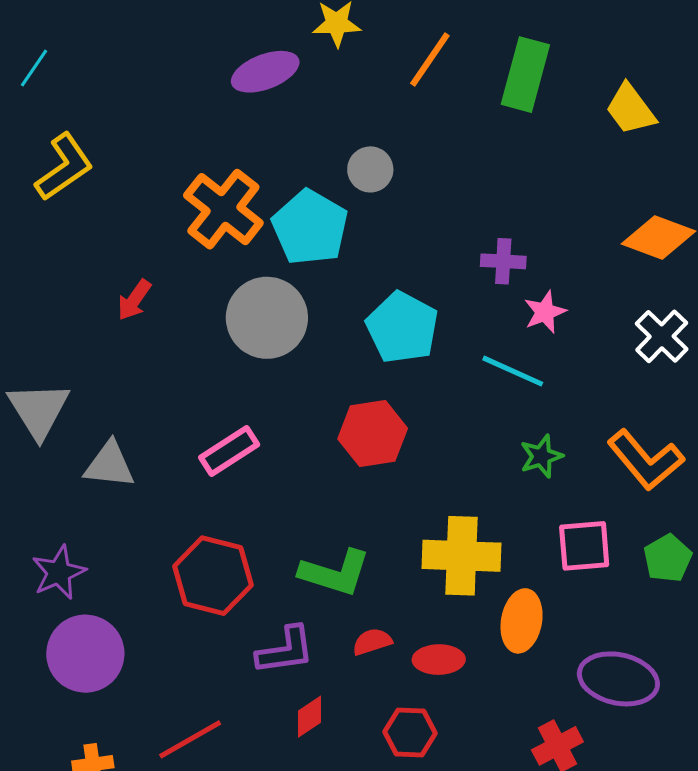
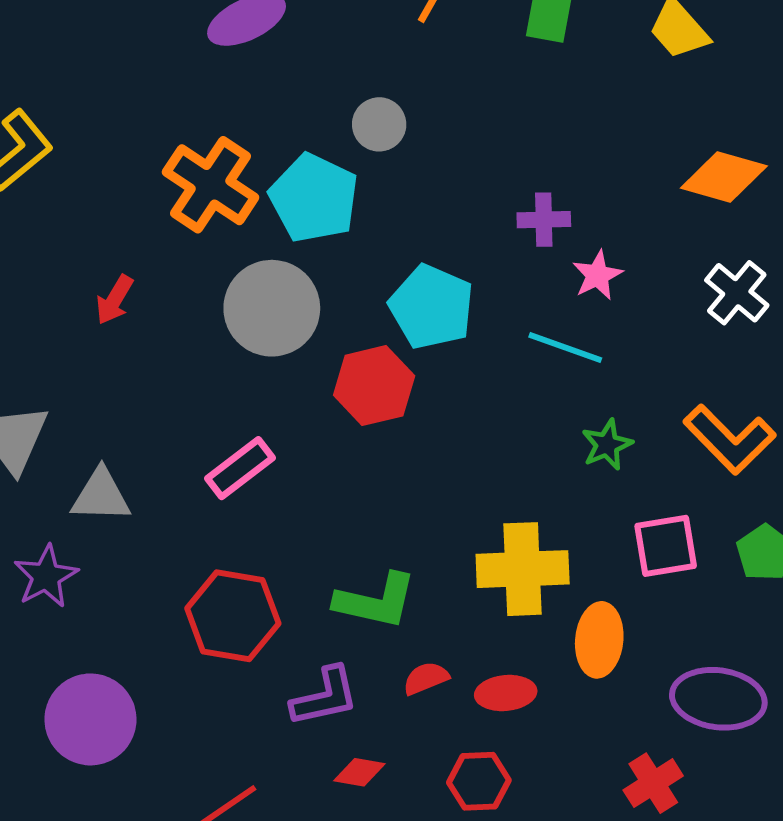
red hexagon: (373, 434) -> (374, 386), moved
purple star: (59, 572) -> (46, 576), moved
red diamond: (309, 717) -> (359, 772), turned 48

